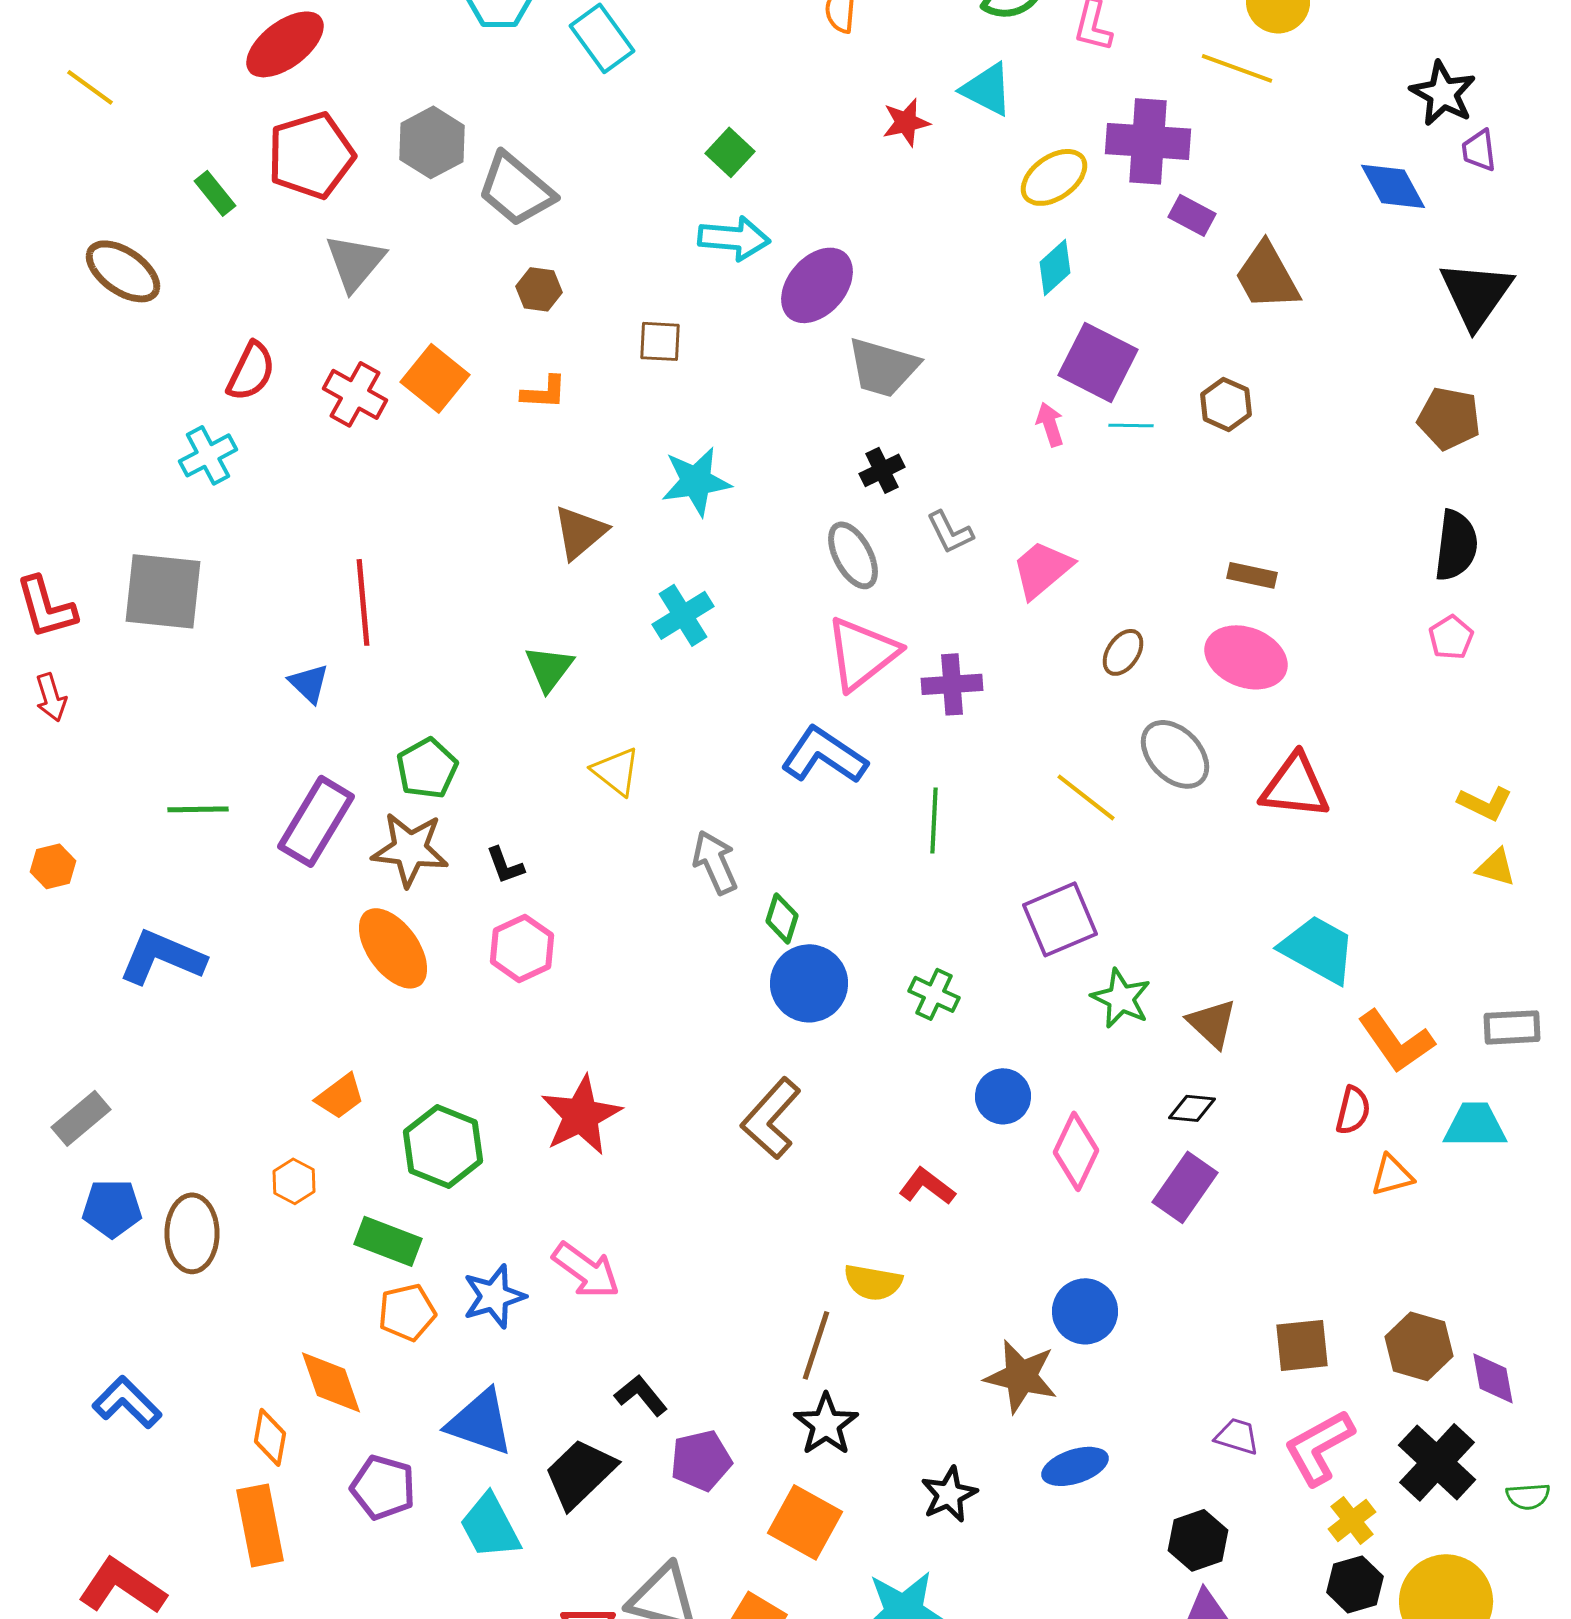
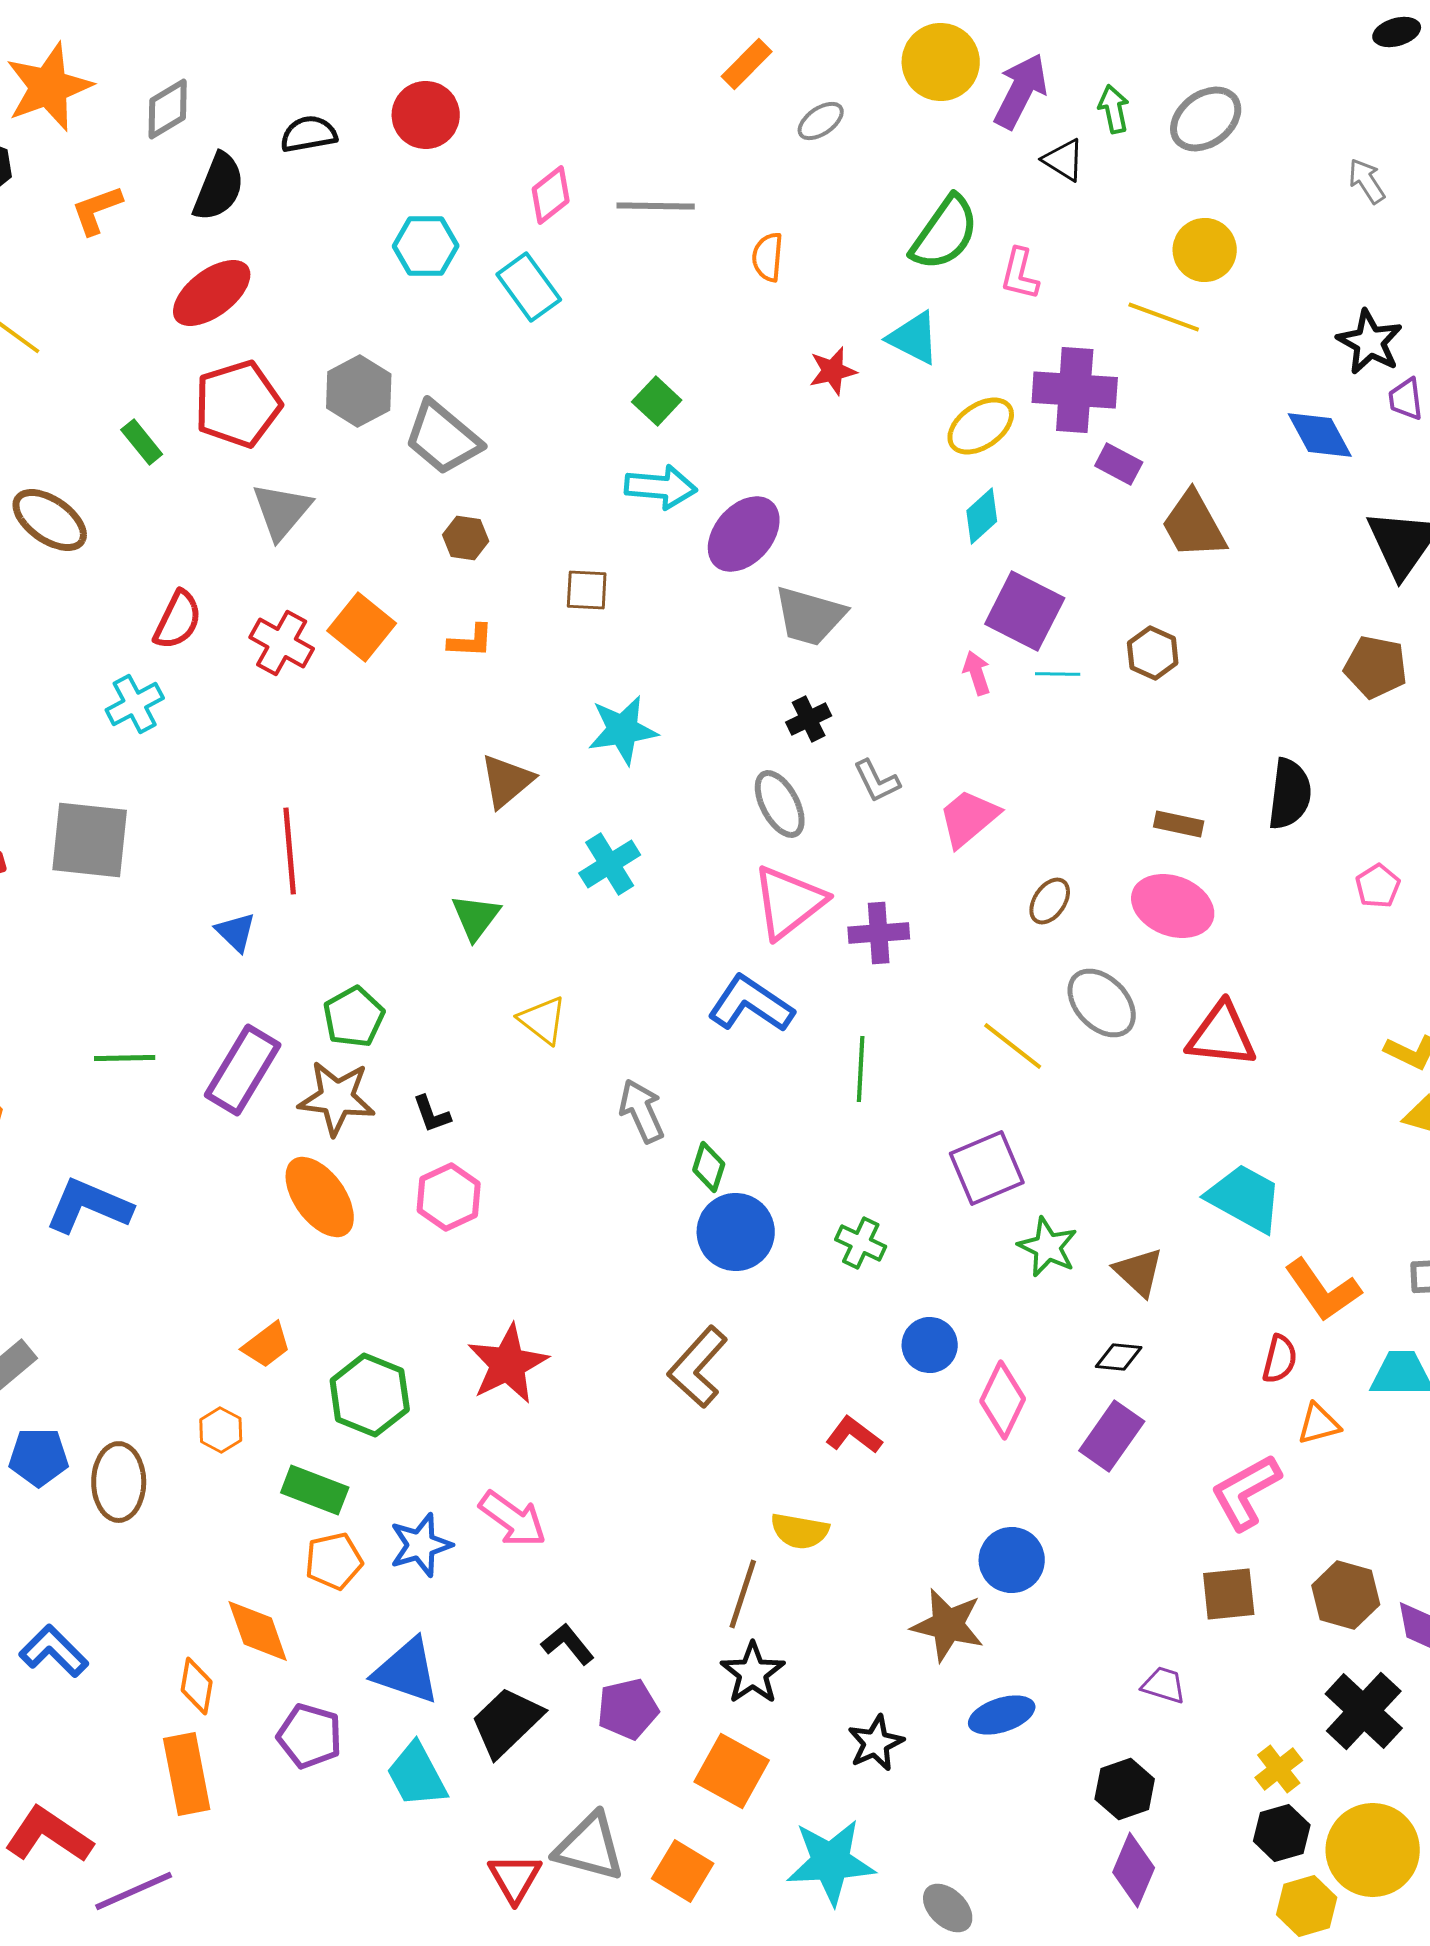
black semicircle: (1456, 545) -> (1290, 794), moved
pink L-shape: (1319, 1447) -> (1246, 1492), moved

